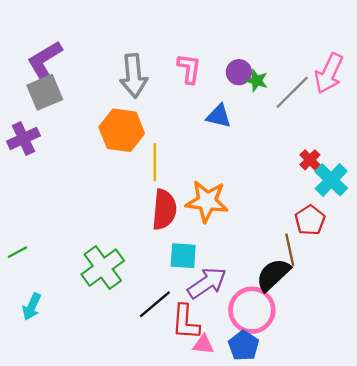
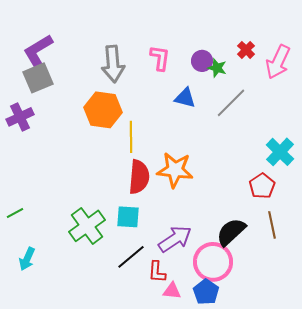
gray line: (292, 92) -> (231, 103), moved
red cross: (310, 160) -> (246, 50), moved
brown line: (290, 250) -> (272, 225), moved
cyan square: (183, 256) -> (128, 217), moved
red L-shape: (186, 322) -> (157, 272), size x0.7

